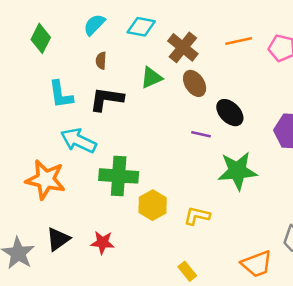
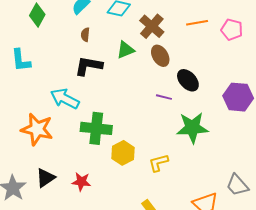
cyan L-shape: (61, 94) -> (21, 60), moved
yellow L-shape: (197, 216) -> (158, 163), turned -30

